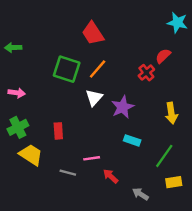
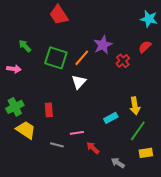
red trapezoid: (93, 33) -> (59, 15), moved
green arrow: (13, 48) -> (25, 46), moved, turned 48
red semicircle: (163, 56) -> (145, 47), moved
pink arrow: (17, 93) -> (14, 69), moved
purple star: (123, 107) -> (103, 45), moved
yellow arrow: (171, 113) -> (135, 106), moved
cyan rectangle: (132, 140) -> (111, 118), turned -48

